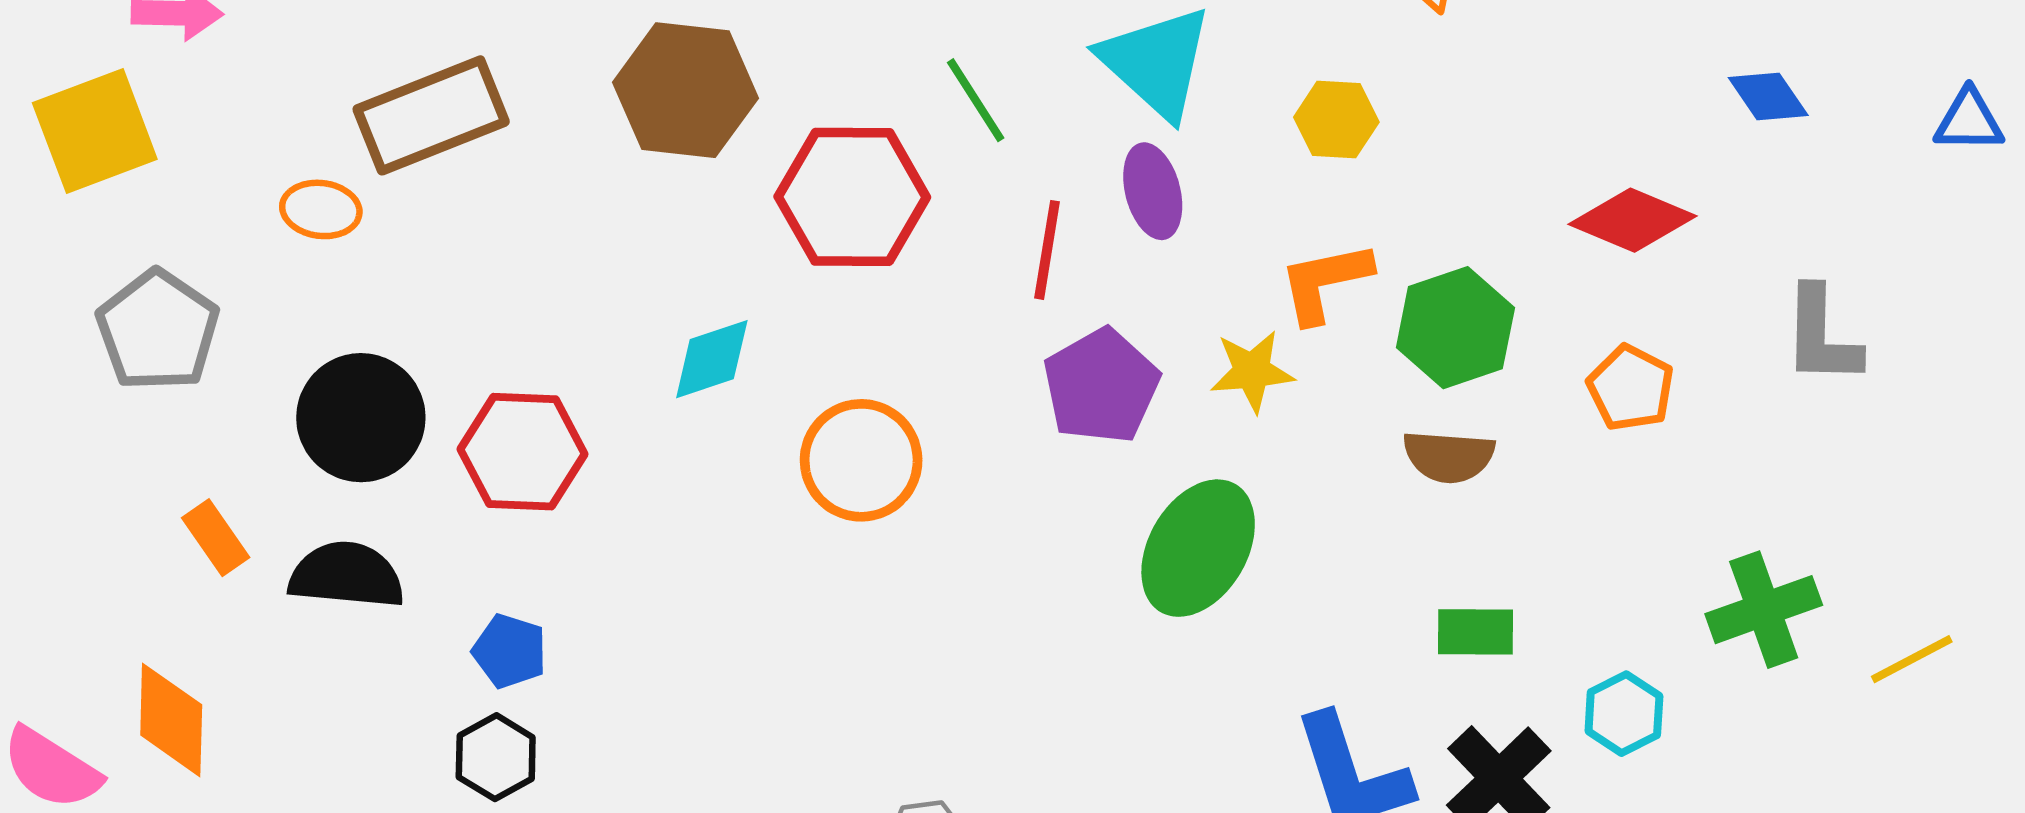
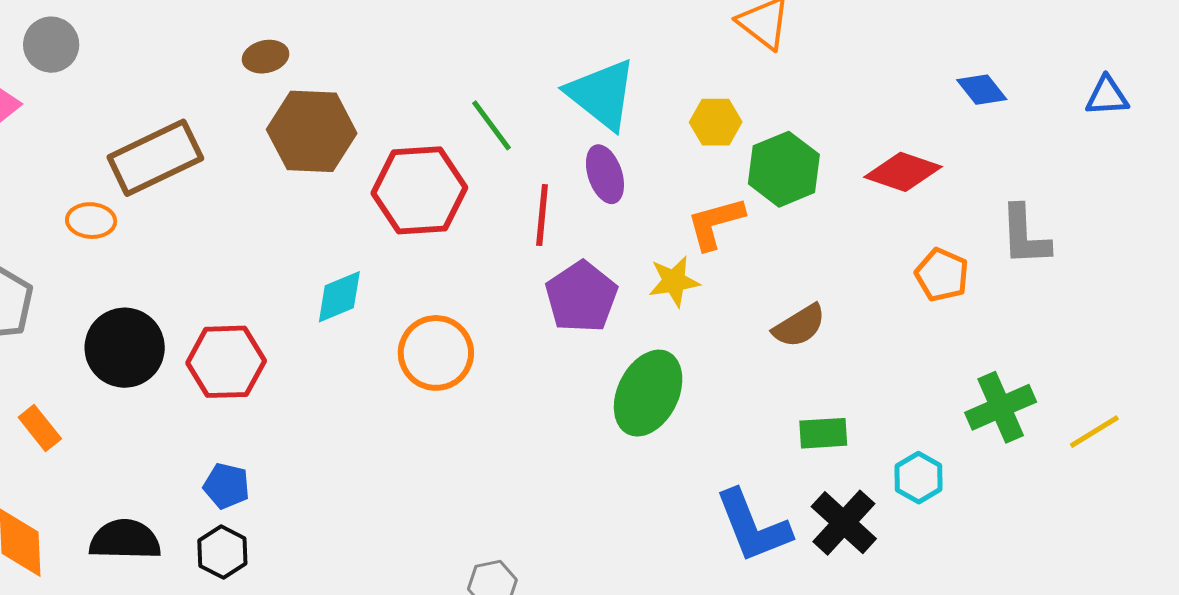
green hexagon: (1455, 328) -> (784, 169), moved
orange pentagon: (1631, 388) -> (942, 275), moved
brown semicircle: (1449, 456) -> (799, 326), turned -32
black semicircle: (346, 575) -> (125, 540), moved

